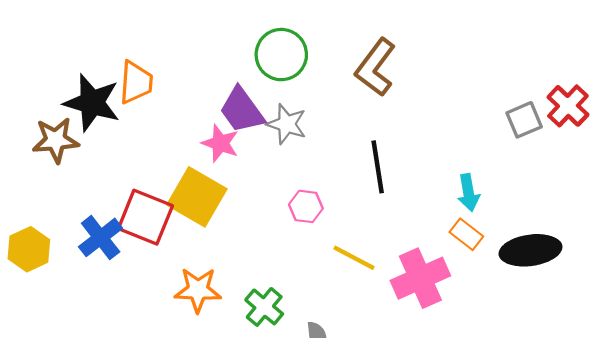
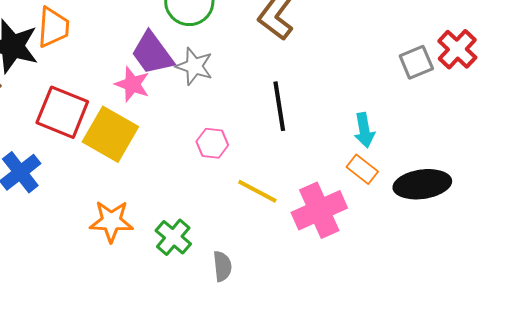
red square: (145, 217) -> (62, 112), moved

